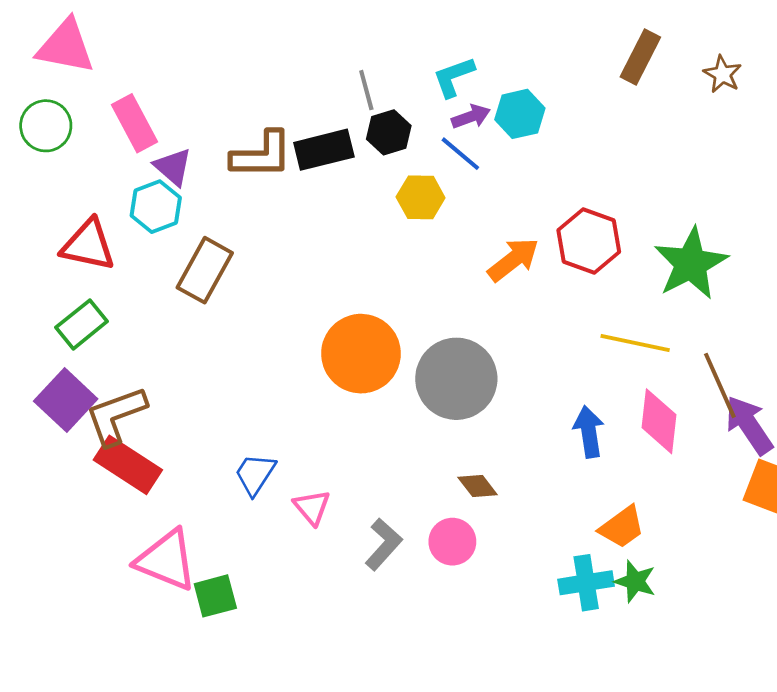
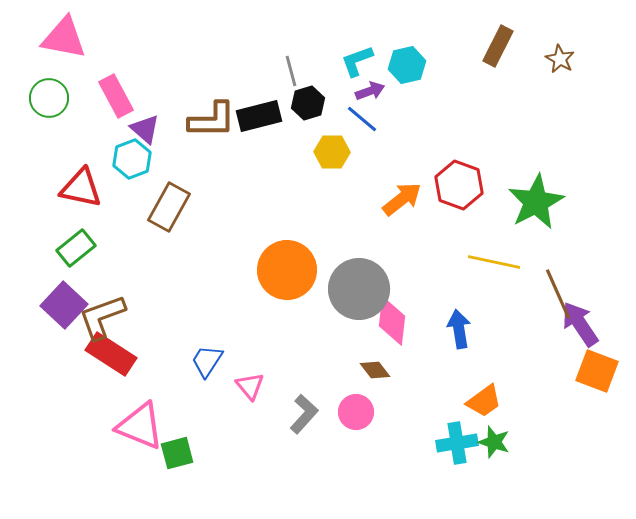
cyan hexagon: (520, 114) -> (407, 65), moved
pink diamond: (659, 421) -> (392, 321), moved

